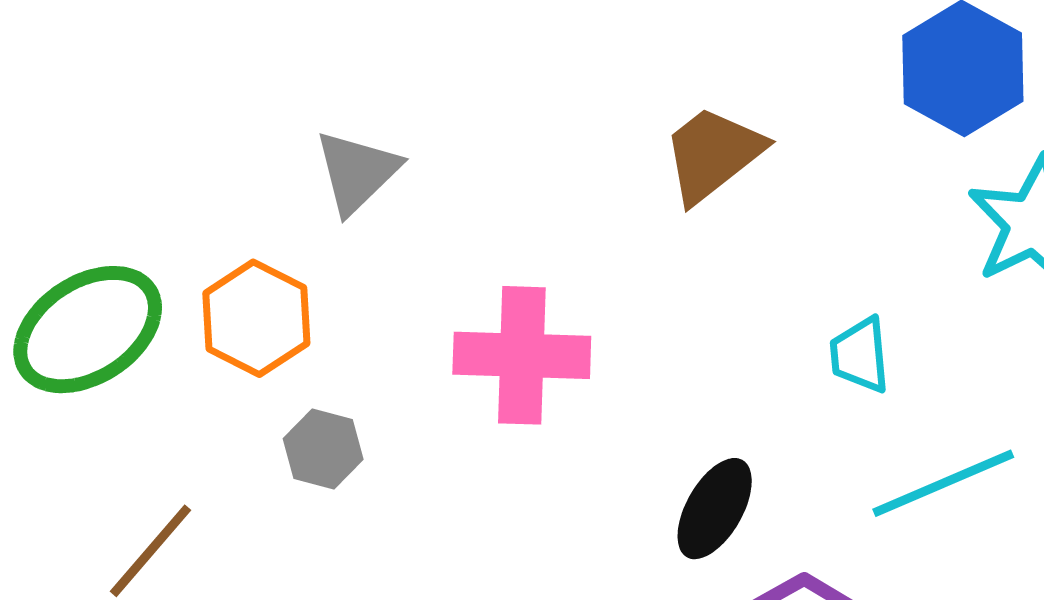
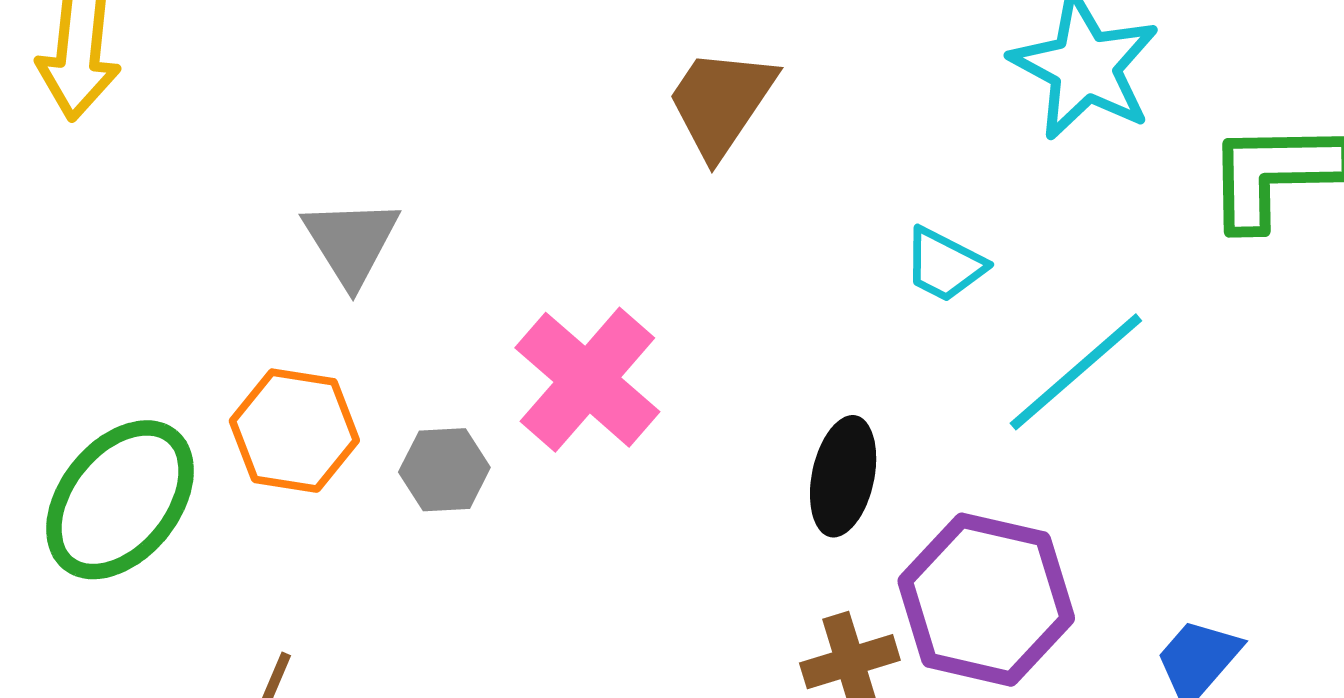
pink cross: (522, 355) -> (587, 380), turned -33
cyan trapezoid: (860, 355) -> (944, 265), turned -40
gray hexagon: (323, 449) -> (444, 470), moved

